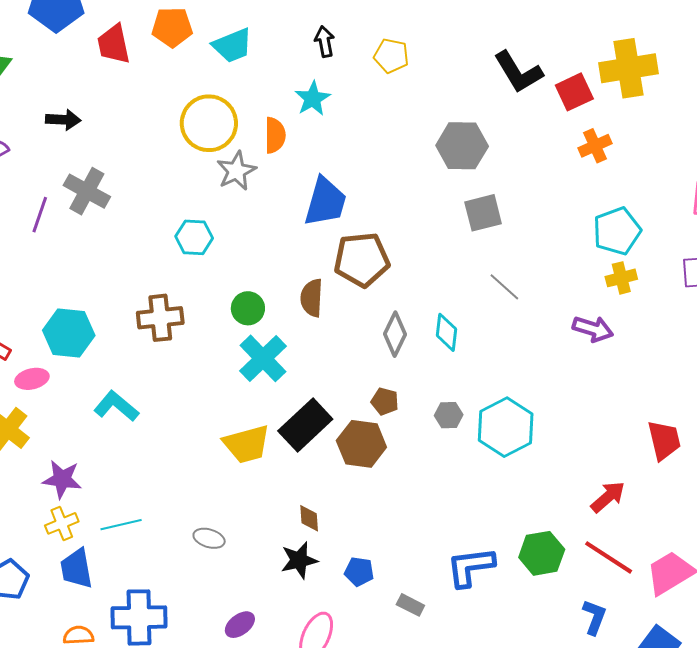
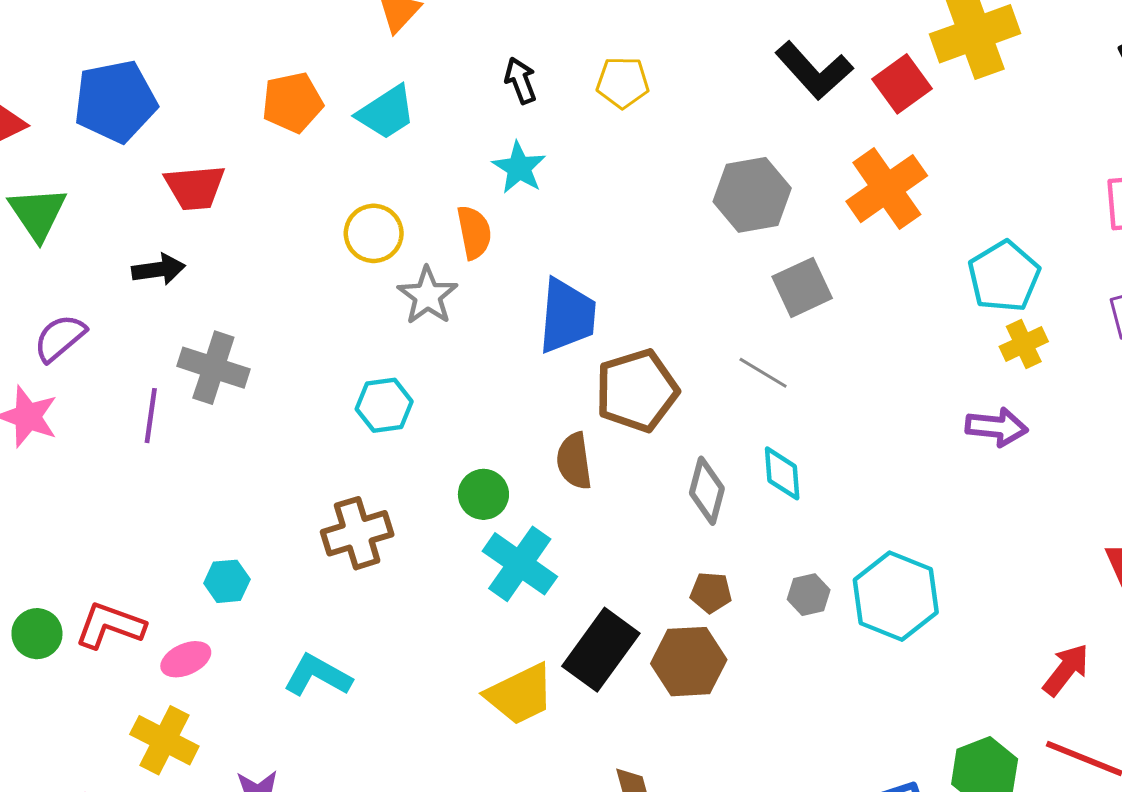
red trapezoid: (114, 44) -> (195, 187), moved, turned -72
yellow circle: (209, 123) -> (374, 233), size x0.7
orange cross: (595, 146) -> (887, 189), moved, size x1.6
gray line: (504, 287) -> (763, 373), moved
cyan hexagon: (69, 333) -> (227, 581), size x0.6

